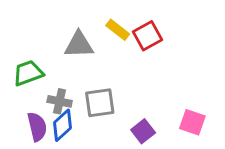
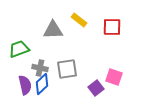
red square: (148, 36) -> (112, 27), moved, turned 30
pink square: (192, 122) -> (114, 77), moved

